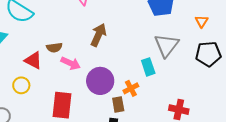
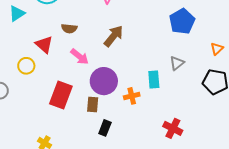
gray triangle: (166, 45) -> (177, 63), size x0.6
brown semicircle: (54, 48) -> (69, 28), moved
brown rectangle: (118, 104) -> (93, 105), moved

